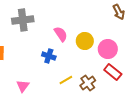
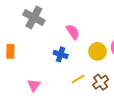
gray cross: (23, 20) -> (34, 17), turned 35
yellow circle: (85, 41) -> (98, 51), moved

